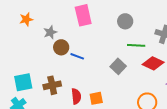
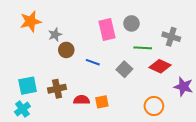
pink rectangle: (83, 15) -> (107, 30), moved
orange star: (26, 19) -> (31, 21), size x1.5
blue line: (77, 56) -> (93, 62), moved
red semicircle: (76, 96) -> (82, 100), turned -84

